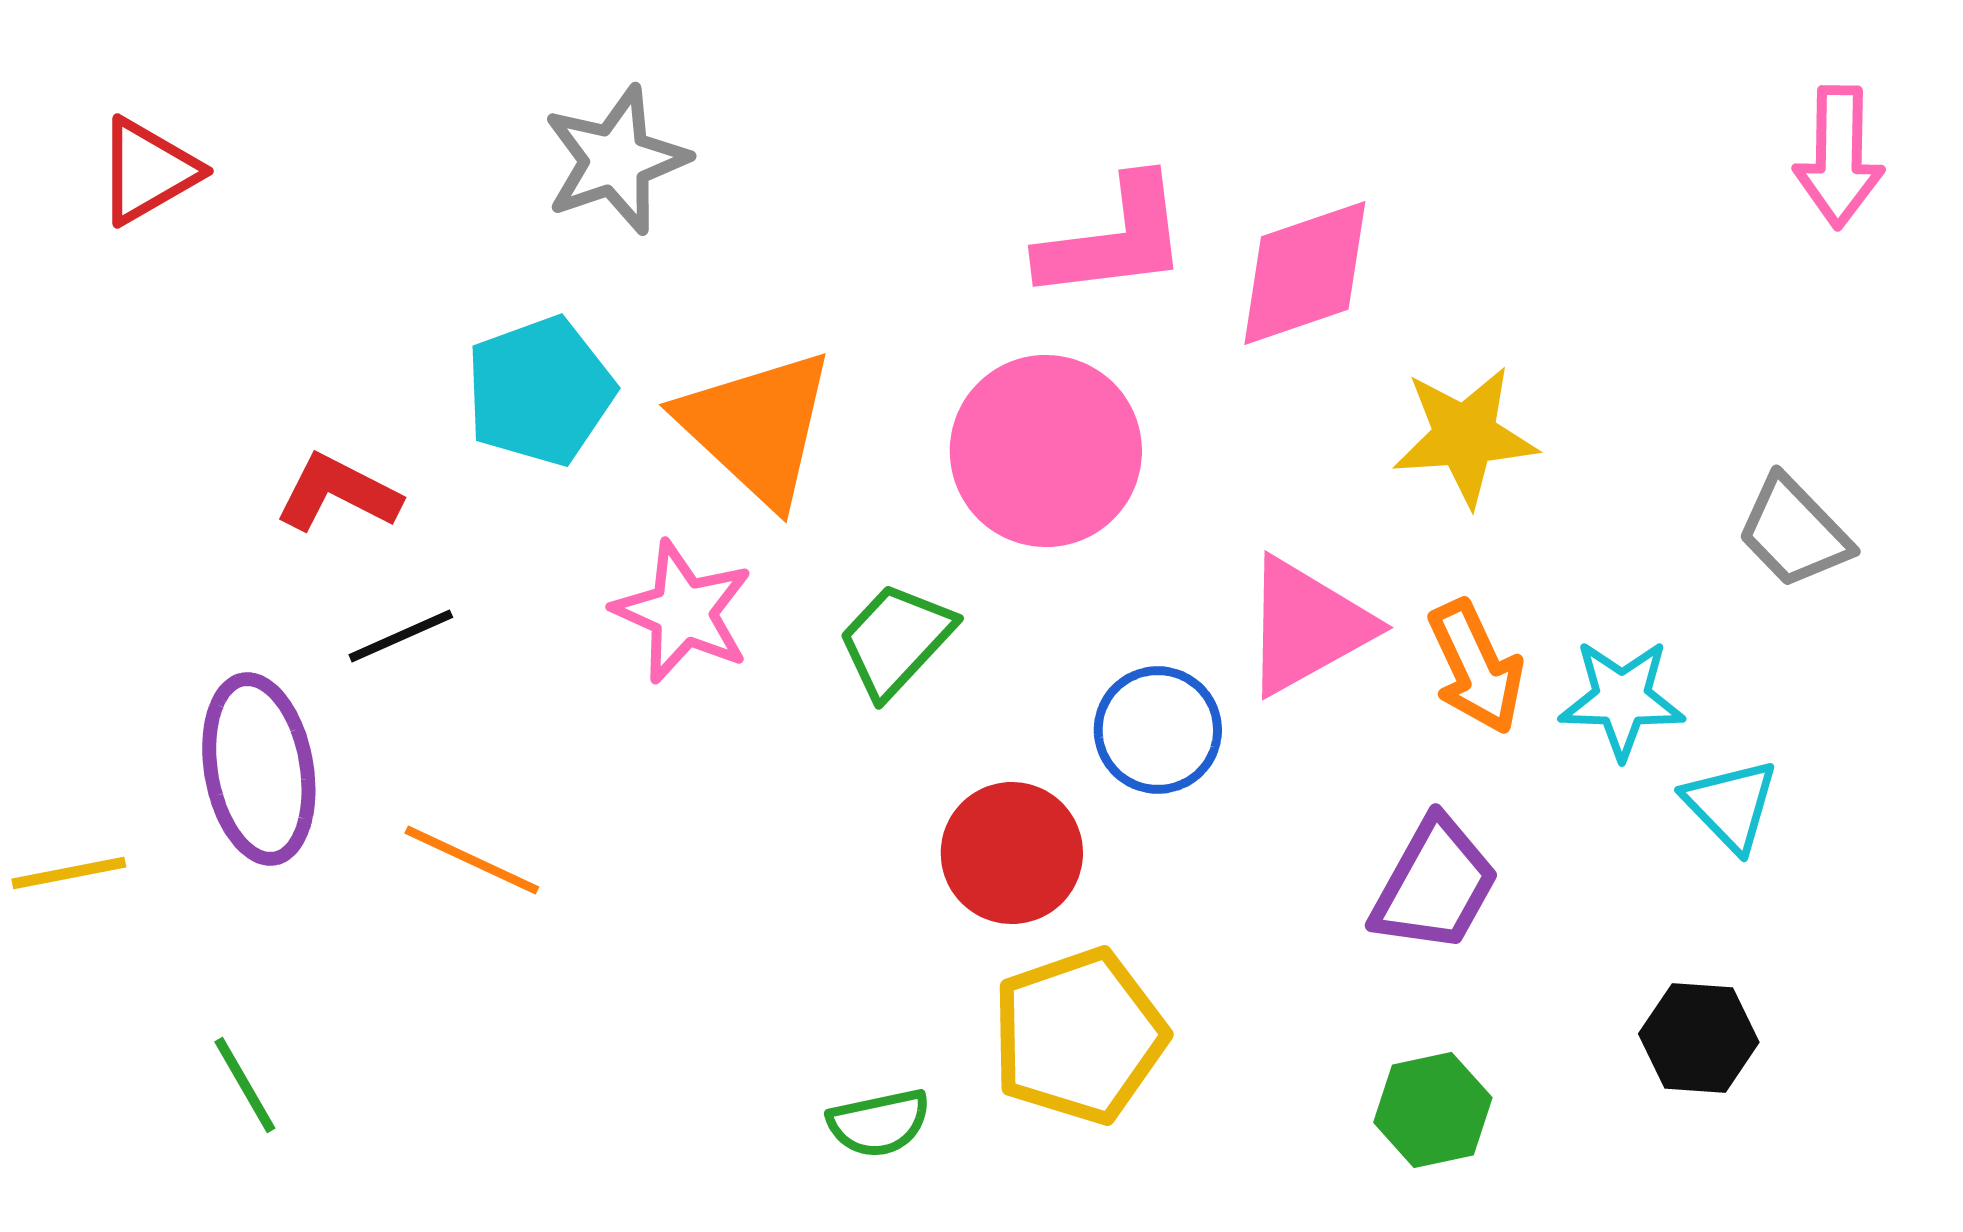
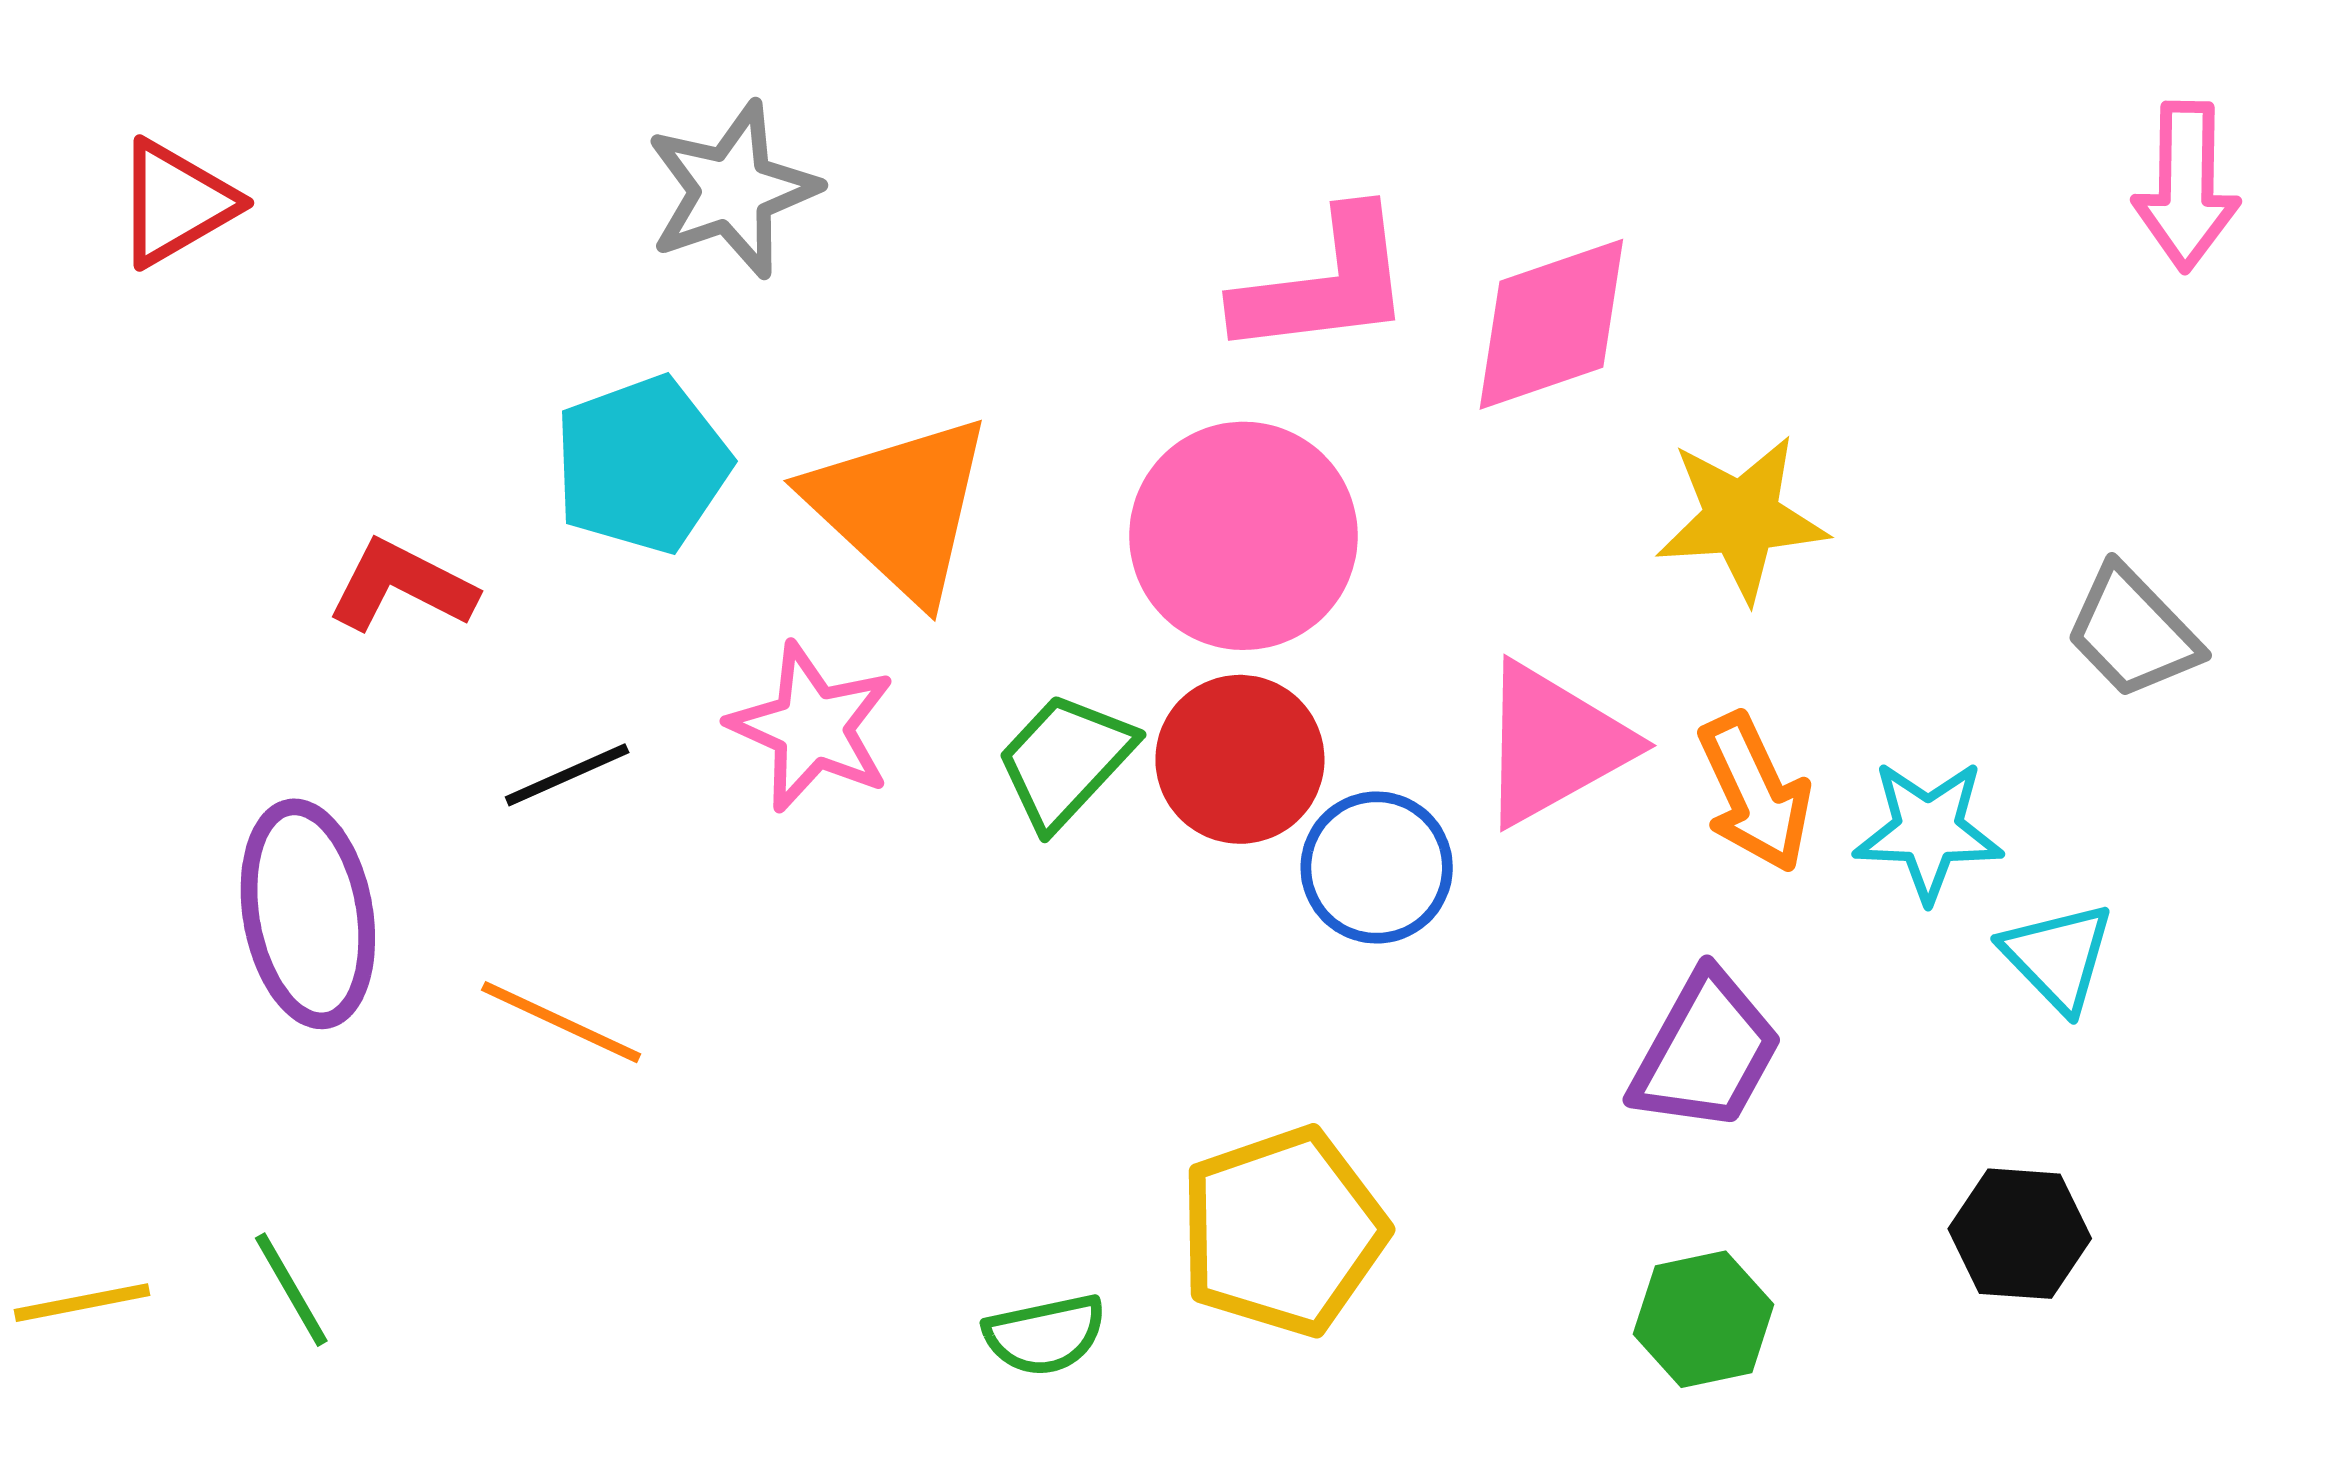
black line: (401, 636) -> (567, 775), moved
red circle: (1012, 853) -> (1240, 759), moved
yellow line: (69, 873) -> (82, 1303), moved

